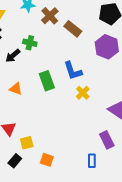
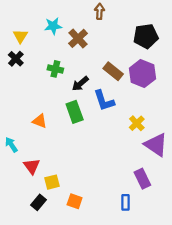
brown rectangle: (73, 29) -> (113, 71), moved
black arrow: (13, 56) -> (80, 84), moved
yellow cross: (83, 93) -> (137, 123), moved

